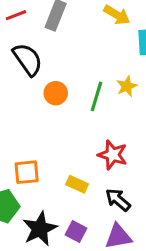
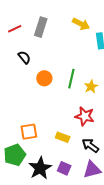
black semicircle: (28, 59) -> (24, 57), size x0.6
yellow star: (127, 86) -> (91, 86), moved

